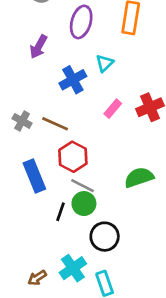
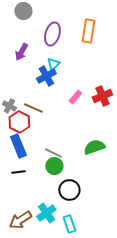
cyan triangle: (105, 63) -> (53, 64), moved
red hexagon: (73, 157) -> (19, 122), moved
black line: (61, 212) -> (18, 172), moved, turned 64
brown arrow: (37, 278) -> (20, 220), size x1.6

